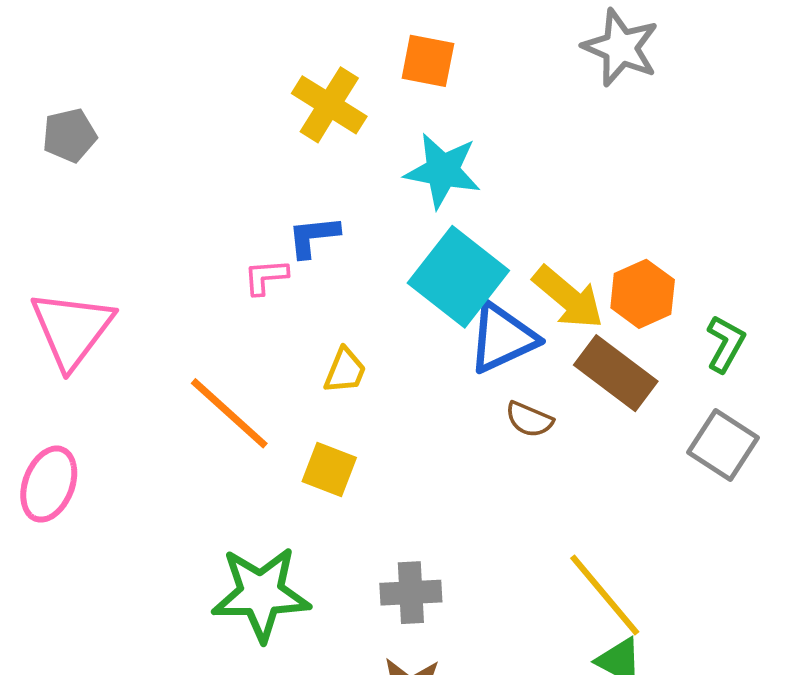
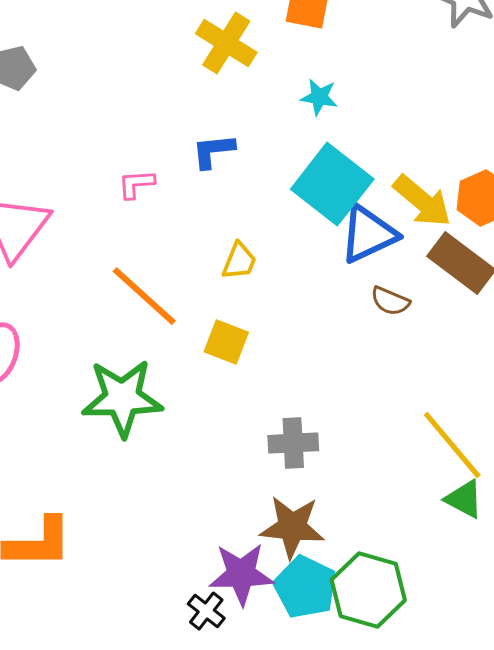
cyan star: (443, 171) -> (319, 97), size x0.6
pink L-shape: (266, 277) -> (136, 184), moved
green star: (261, 594) -> (122, 398), moved

